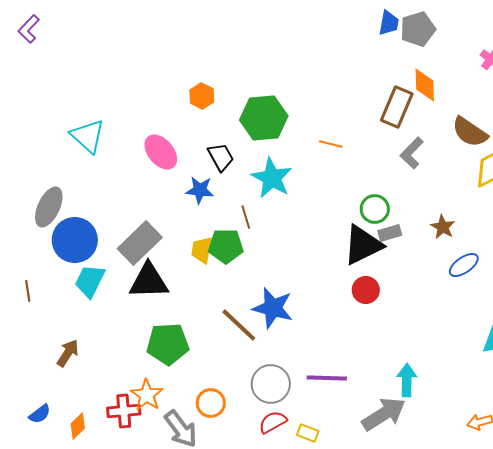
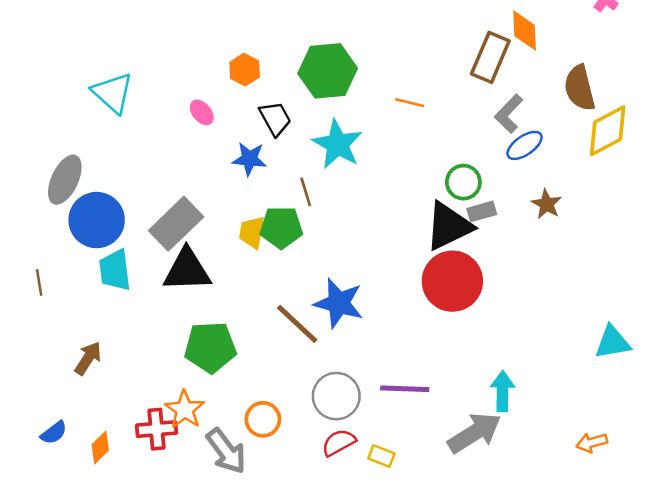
orange hexagon: (202, 96) -> (245, 70), moved
brown semicircle: (470, 132) -> (580, 88), turned 42
pink ellipse: (161, 152) -> (202, 112), size x0.6
blue ellipse: (464, 265) -> (525, 145), moved
cyan trapezoid: (90, 281) -> (115, 270), turned -33
red circle: (366, 290) -> (452, 281), size x1.8

